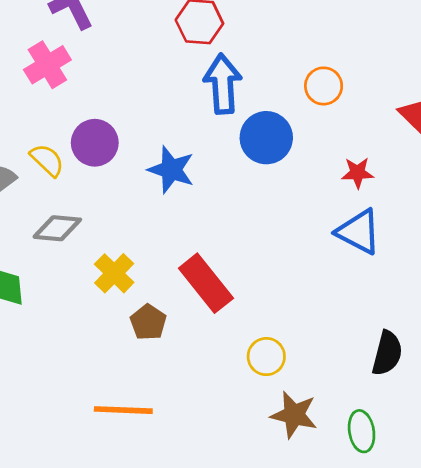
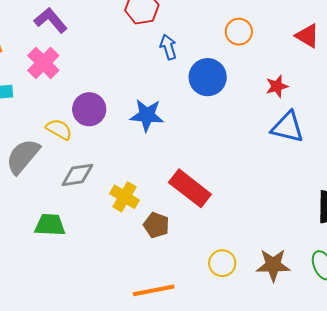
blue arrow: (223, 84) -> (168, 47), size x0.6
yellow circle: (266, 357) -> (222, 263), moved

